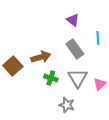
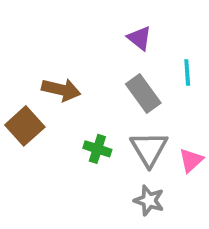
brown arrow: (41, 57) -> (61, 90), moved, turned 30
gray star: (67, 105) -> (149, 200), moved

